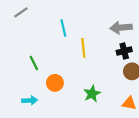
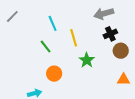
green line: (34, 63) -> (46, 46), moved
green star: (92, 94) -> (87, 60), moved

